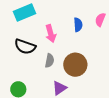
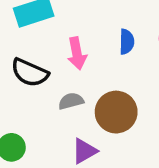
gray semicircle: (50, 61) -> (71, 101), turned -120

